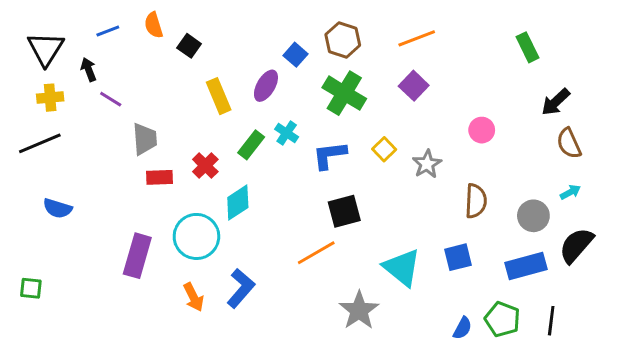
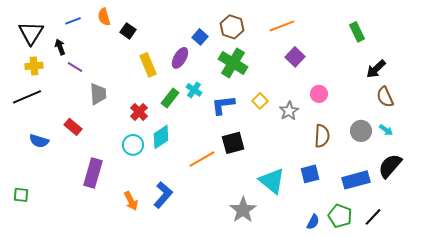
purple square: (414, 86) -> (295, 57), moved
pink circle: (482, 130) -> (319, 94), moved
red rectangle: (160, 177) -> (73, 127), moved, turned 42
cyan arrow: (570, 192) -> (386, 130), turned 64
gray circle: (533, 216) -> (361, 131), moved
cyan circle: (196, 236) -> (133, 145), moved, size x0.7
orange line: (316, 253) -> (202, 159), moved
black line: (551, 321) -> (373, 217), turned 36

